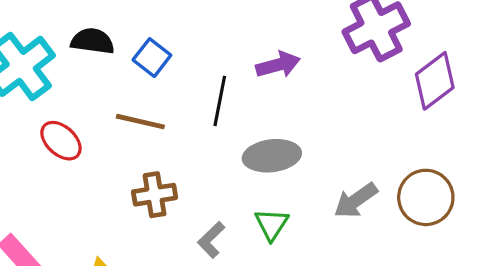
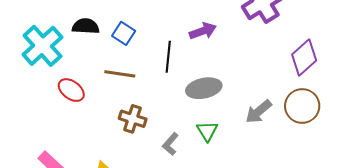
purple diamond: (435, 81) -> (304, 58), moved
brown cross: (155, 195) -> (133, 119), turned 32

